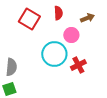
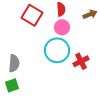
pink circle: (71, 35) -> (62, 27), moved

